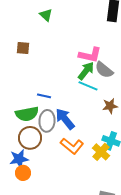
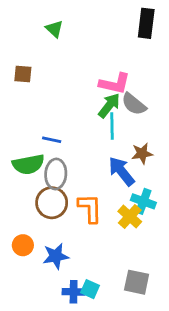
cyan line: (88, 86) -> (112, 126), turned 66
blue arrow: (65, 119) -> (122, 171), moved
brown circle: (30, 138) -> (52, 203), moved
orange L-shape: (72, 146) -> (90, 208), turned -130
blue star: (19, 159) -> (56, 256), moved

